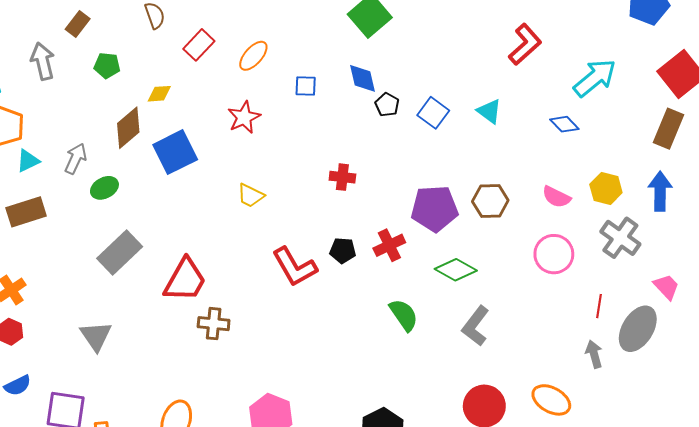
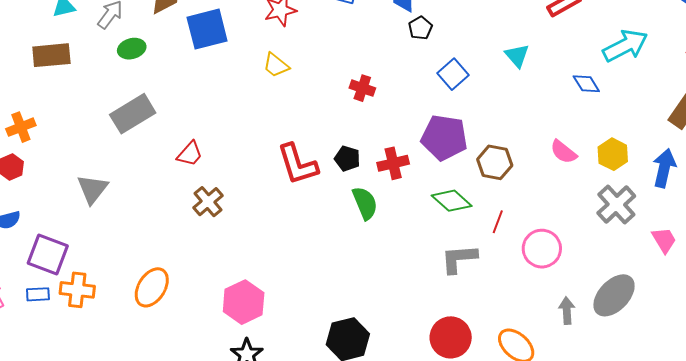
blue square: (433, 113) -> (453, 74), moved
yellow trapezoid: (251, 196) -> (276, 65), moved
brown hexagon: (490, 201) -> (495, 162), moved
pink circle: (554, 254) -> (542, 249), moved
red trapezoid: (185, 280) -> (190, 154), size x0.6
pink trapezoid: (666, 287) -> (664, 240), moved
red line: (599, 306) -> (498, 222), moved
green semicircle: (404, 315) -> (365, 203), moved
brown cross: (214, 324) -> (208, 202), turned 32
gray L-shape: (476, 326) -> (459, 259), turned 36

